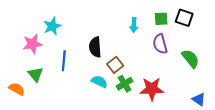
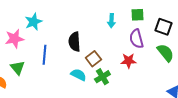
black square: (184, 18) -> (163, 27), moved
red star: (152, 89) -> (128, 61), moved, size x0.7

